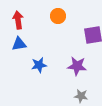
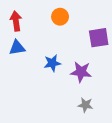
blue star: (39, 65) -> (52, 63), moved

